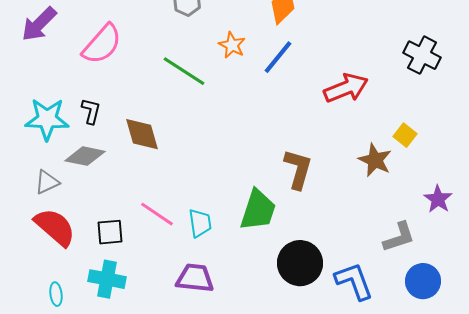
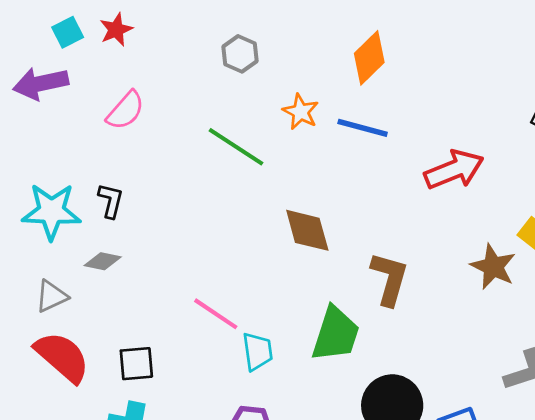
purple arrow: (39, 24) -> (41, 83), turned 33
pink semicircle: (102, 44) -> (126, 110), size x0.7
blue line: (278, 57) -> (363, 128), turned 66
brown diamond: (142, 134) -> (307, 230), moved
gray diamond: (85, 156) -> (103, 261), size x0.7
pink line: (157, 214) -> (216, 314), moved

